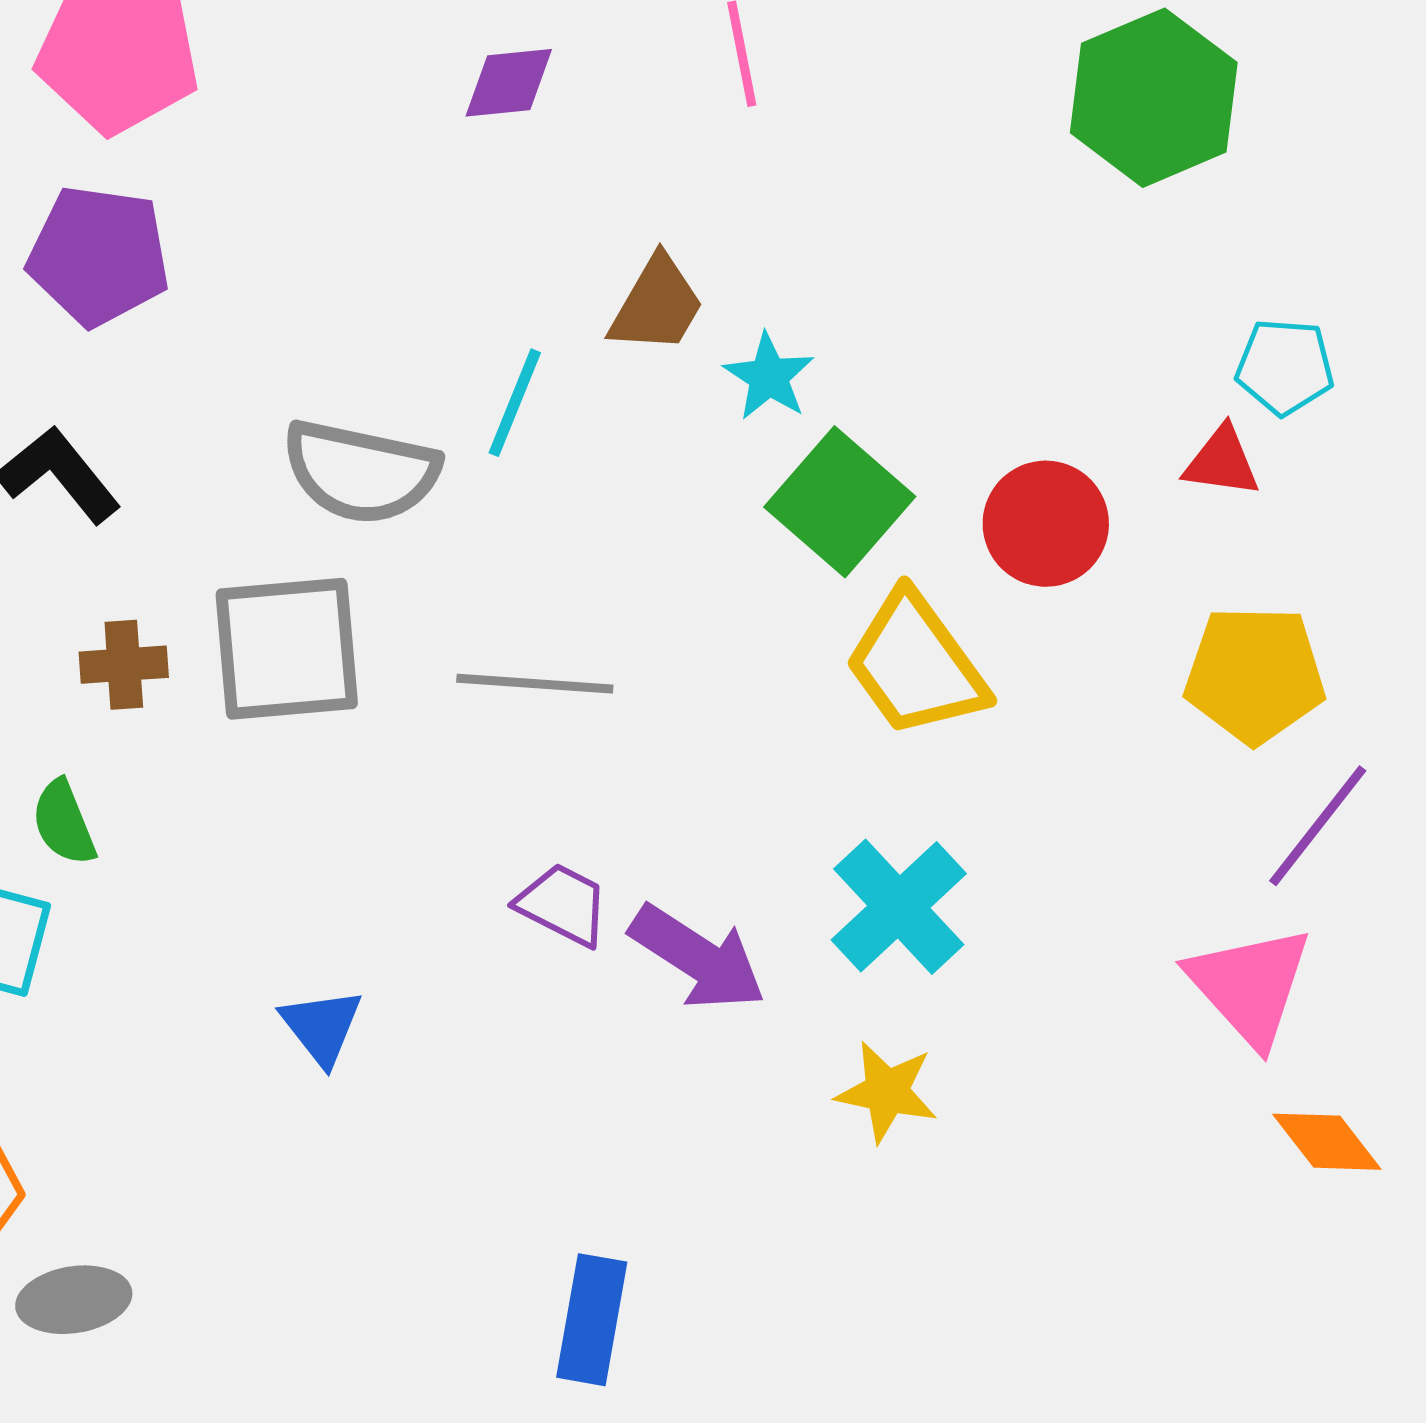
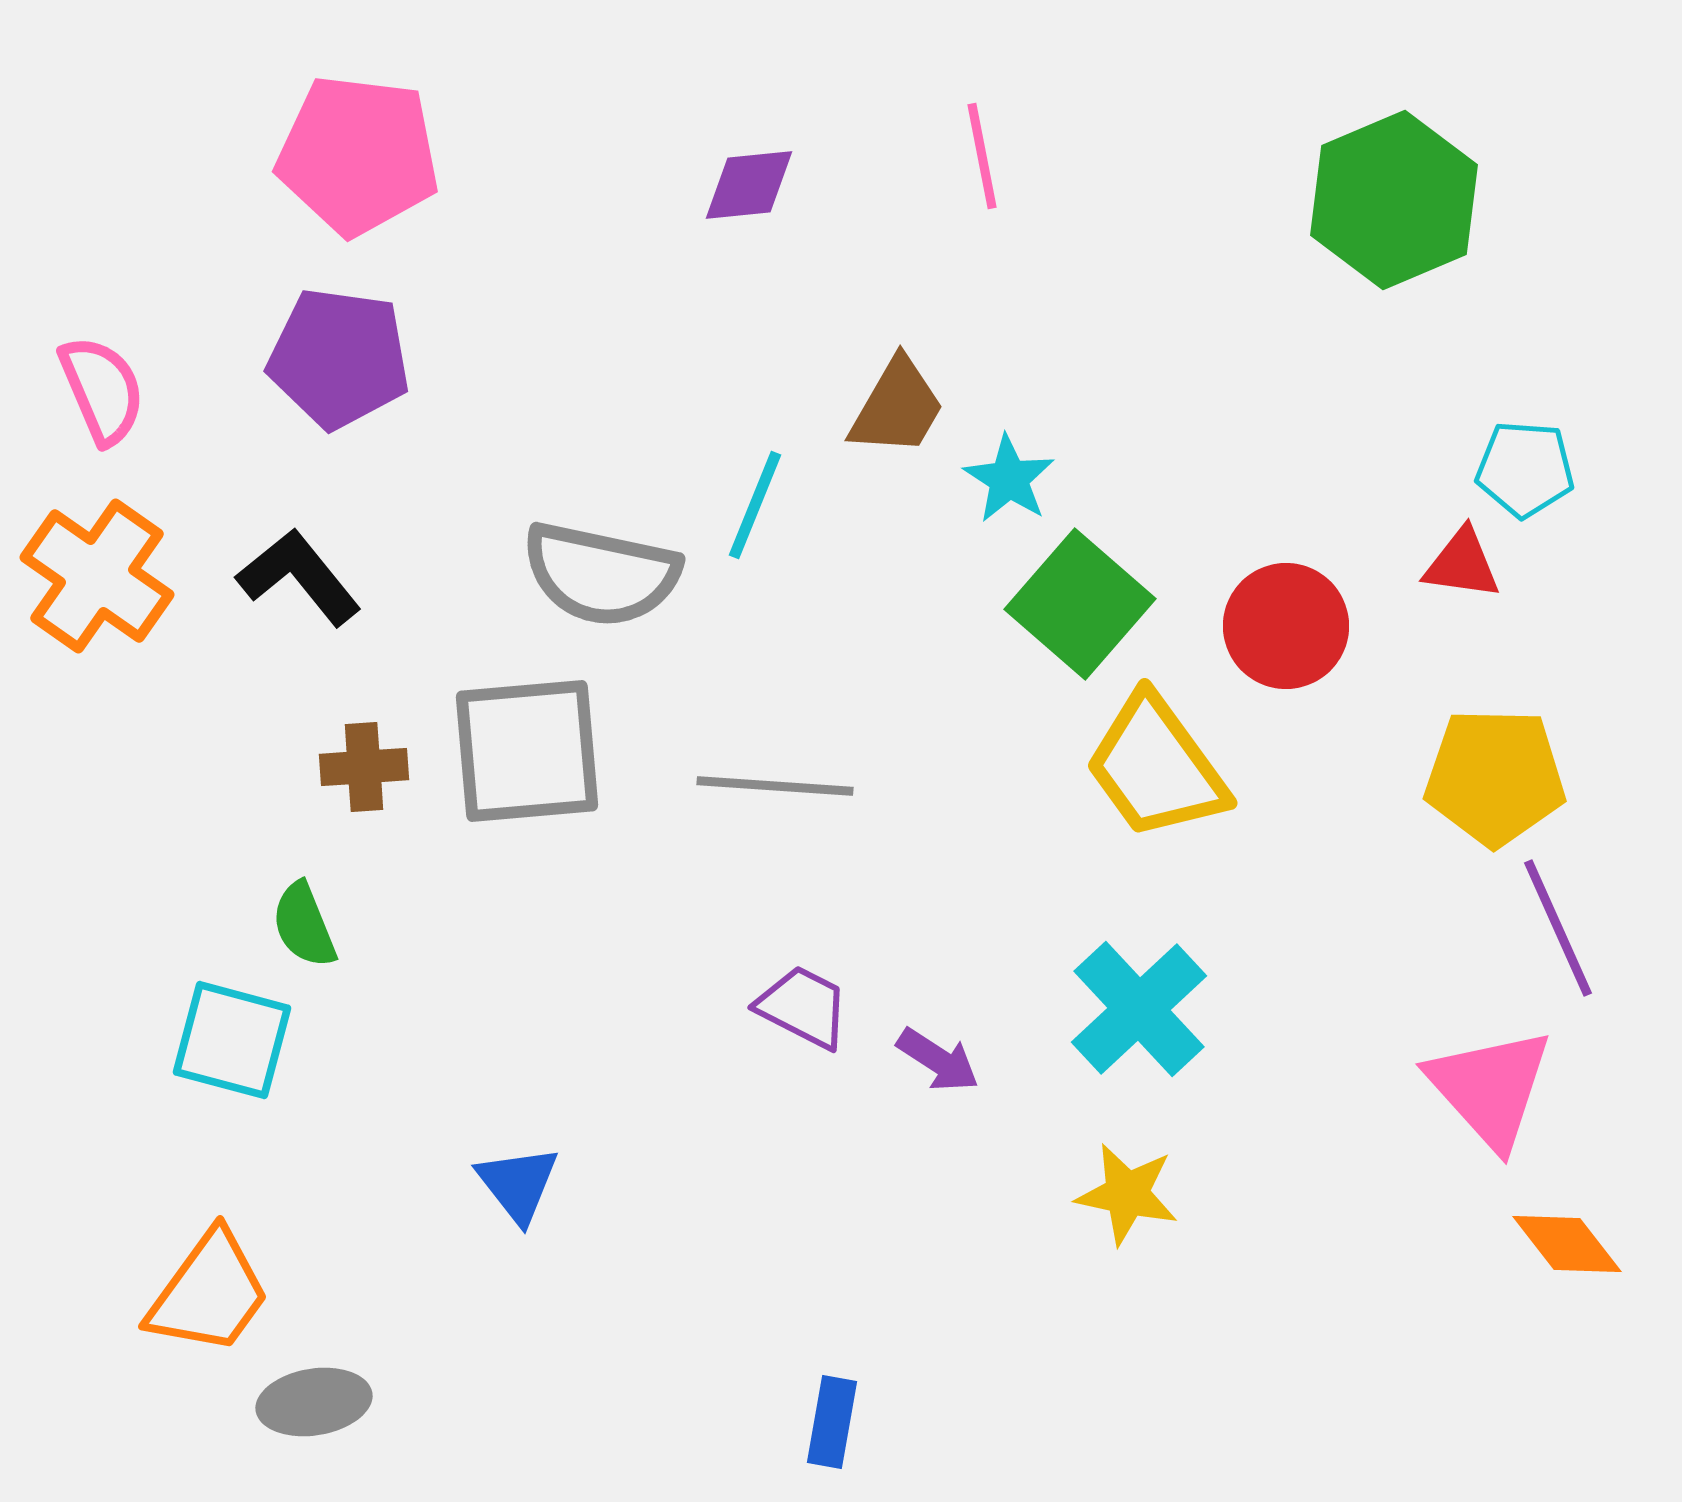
purple line: (1318, 826) -> (1558, 928), turned -62
purple arrow: (698, 958) -> (938, 1060), size x0.6
blue triangle: (322, 1027) -> (518, 1184), moved
blue rectangle: (592, 1320) -> (832, 1422), size x0.7

